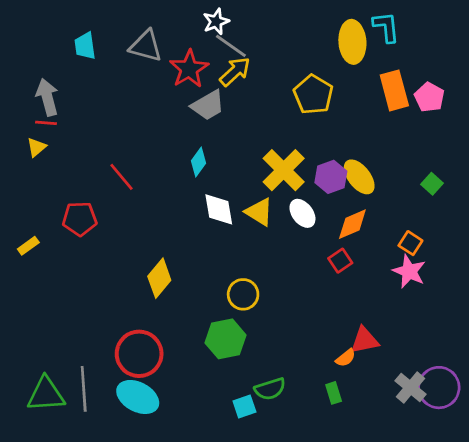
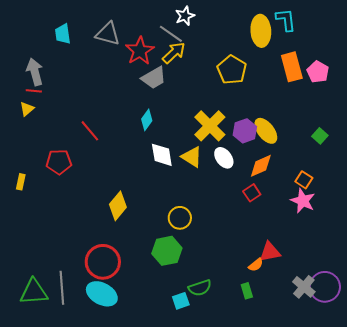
white star: (216, 22) -> (185, 16), moved
yellow rectangle: (28, 246) -> (21, 182), turned -42

